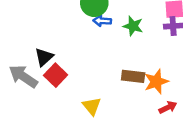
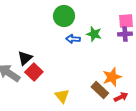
blue arrow: (102, 21) -> (73, 39), moved
brown rectangle: (133, 76) -> (100, 90), moved, turned 36

